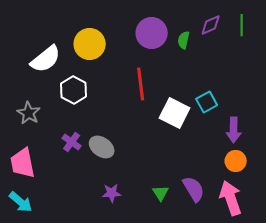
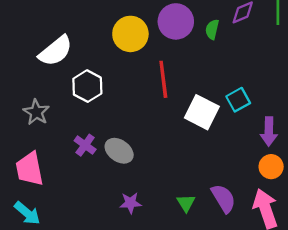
yellow circle: (90, 44) -> (130, 34), moved

